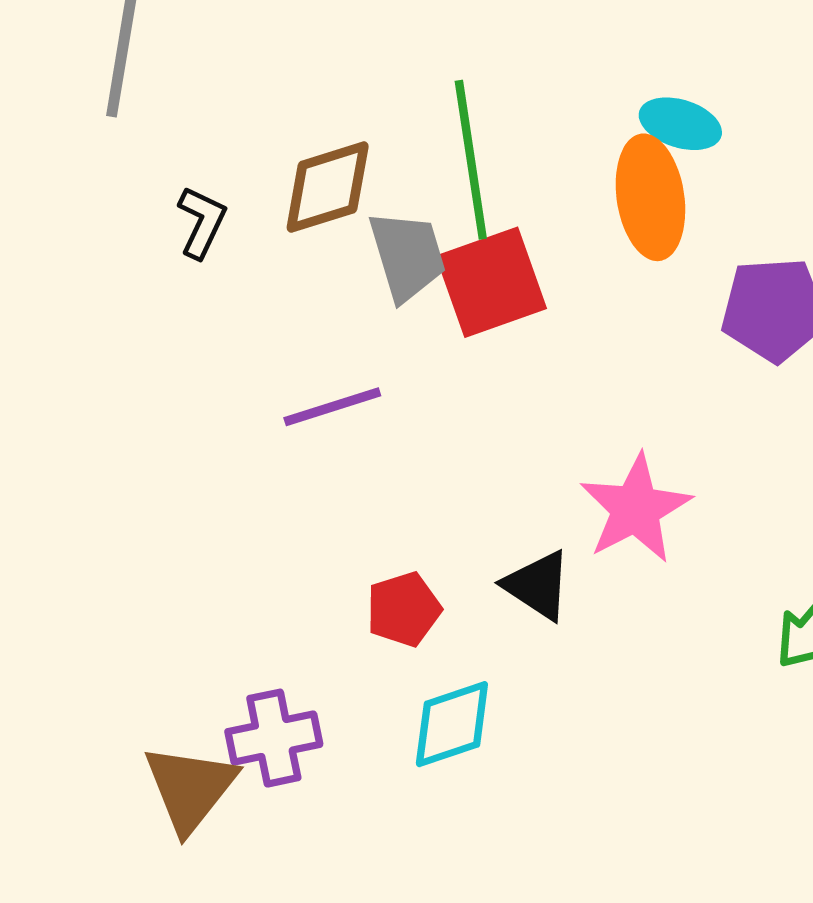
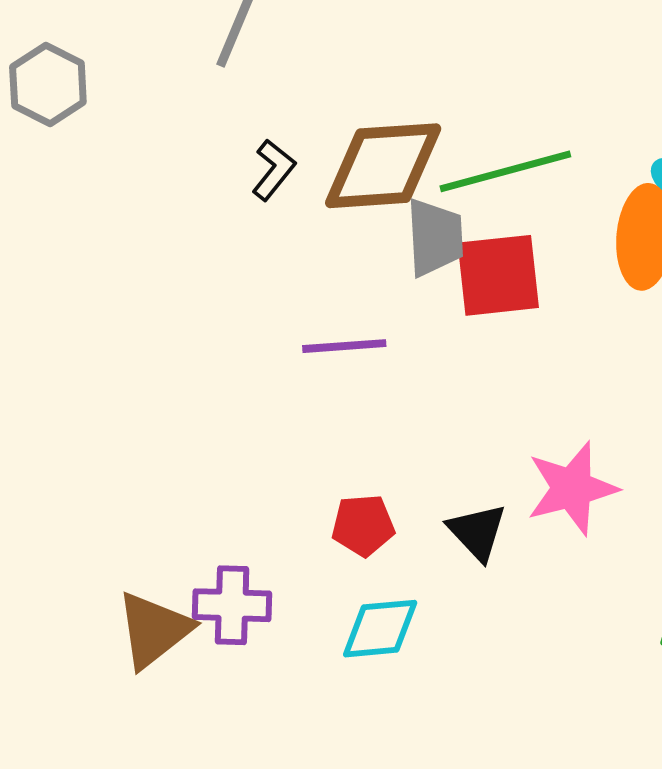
green line: (471, 160) -> (505, 171), turned 70
brown diamond: (328, 187) -> (383, 166), size x1.4

